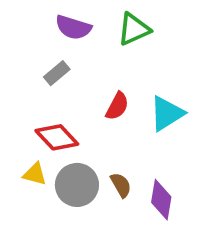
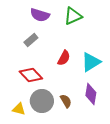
yellow triangle: (35, 174) -> (19, 109), moved
purple diamond: (161, 200) -> (91, 94), moved

